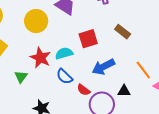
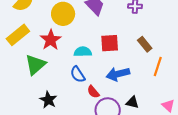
red star: (40, 58) -> (51, 40), moved
orange line: (143, 70) -> (158, 66), moved, turned 42
green triangle: (21, 77) -> (35, 65), size x1.6

